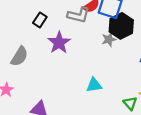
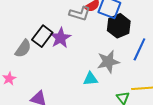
black rectangle: (40, 20) -> (42, 36), moved, size x1.5
gray star: (109, 39) -> (108, 62), moved, size x1.6

